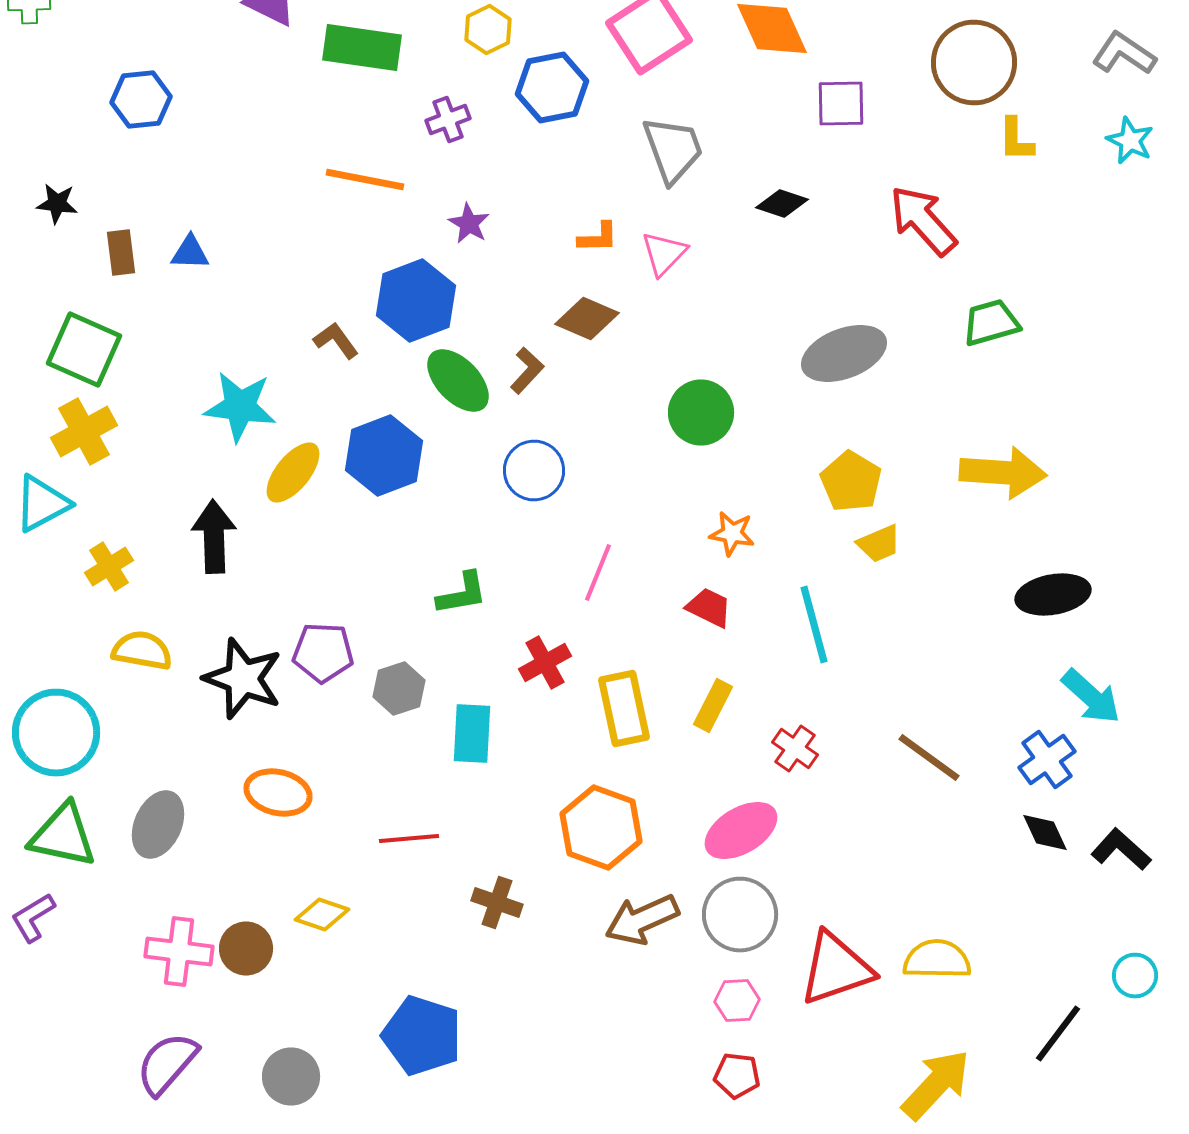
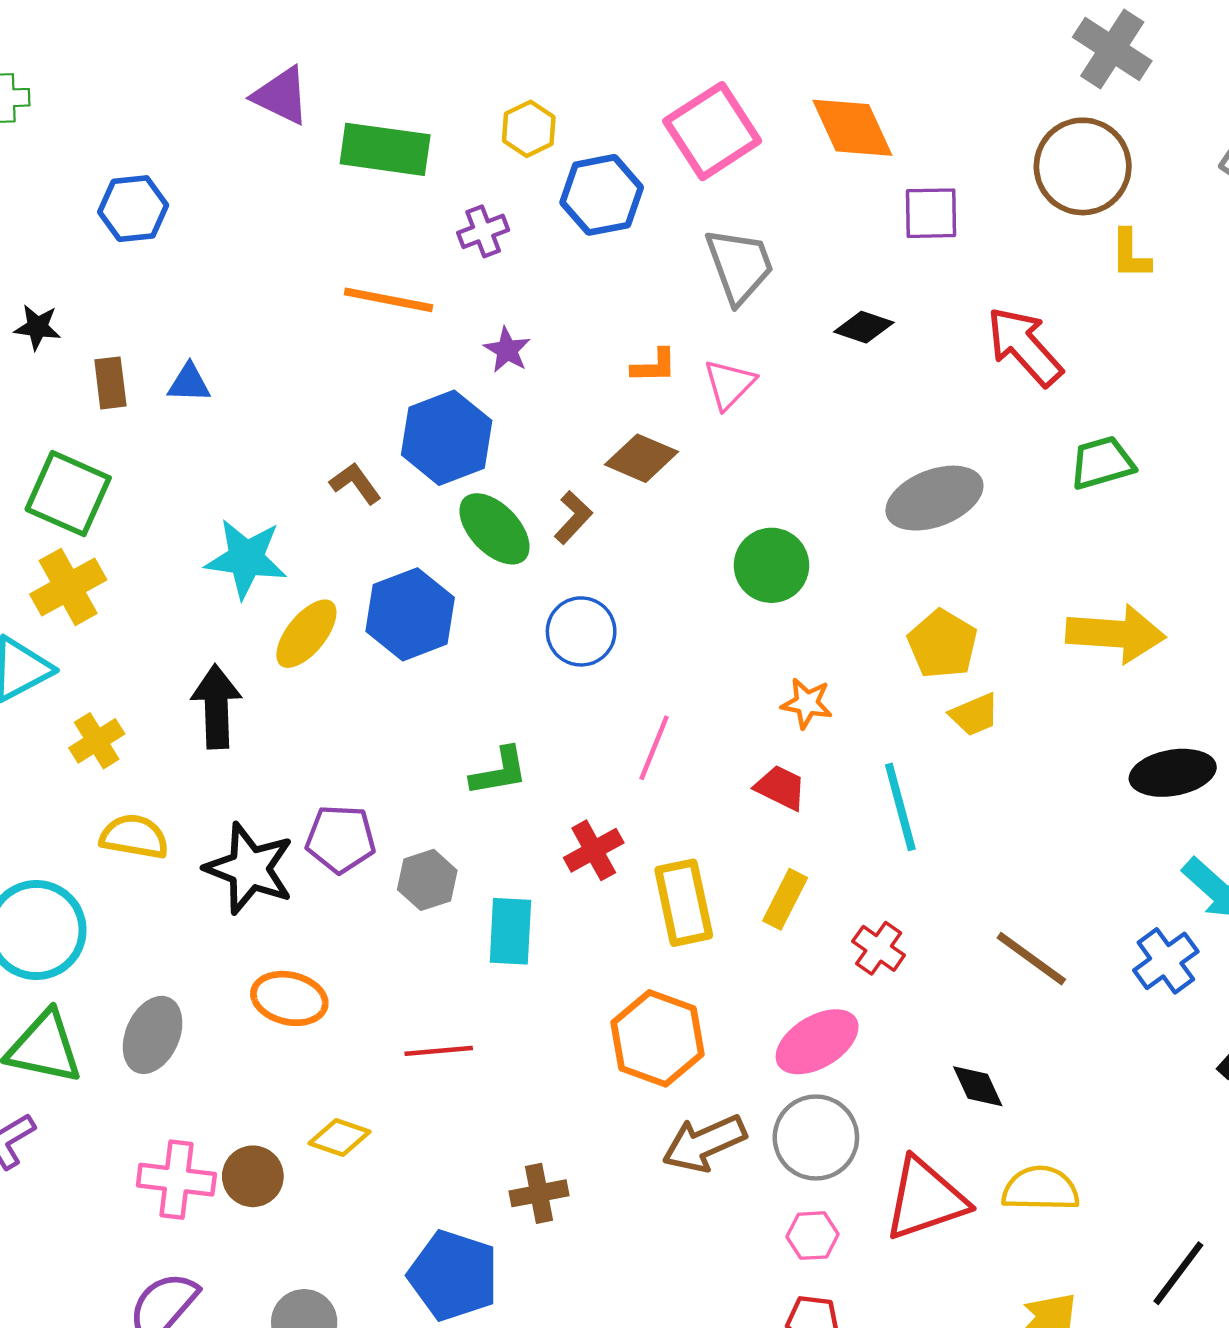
black diamond: (1045, 832) -> (978, 1086), moved
brown cross: (497, 902) -> (539, 1193), moved, turned -30

